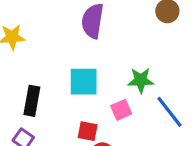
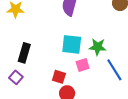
cyan square: (84, 82) -> (72, 44), moved

